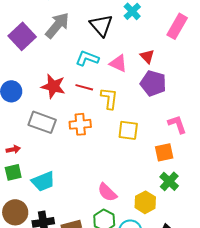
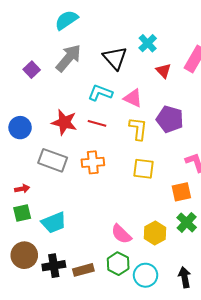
purple square: (22, 36) -> (32, 70), size x0.6
red triangle: (147, 56) -> (163, 71), moved
yellow L-shape: (109, 98) -> (138, 129), moved
yellow hexagon: (145, 202) -> (155, 233), moved

